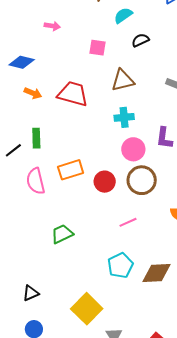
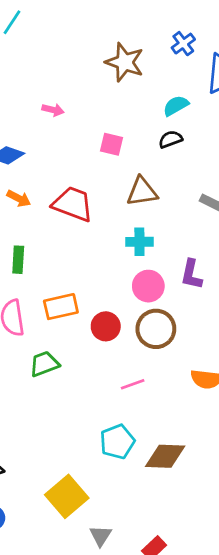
cyan semicircle: (123, 15) -> (176, 106), moved
green trapezoid: (62, 234) -> (44, 364), moved

